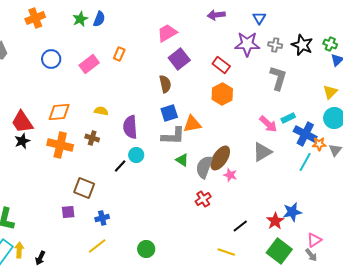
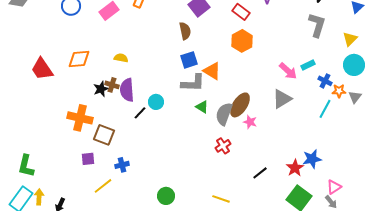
gray L-shape: (278, 78) -> (317, 25), moved
orange triangle: (192, 124) -> (212, 71), turned 42
purple semicircle: (130, 127) -> (127, 90), moved
blue cross: (305, 134) -> (325, 81), size x0.6
black star: (22, 141) -> (101, 89), moved
orange cross: (60, 145) -> (80, 118), moved
yellow line: (97, 246) -> (103, 186), moved
yellow line: (226, 252) -> (221, 199), moved

